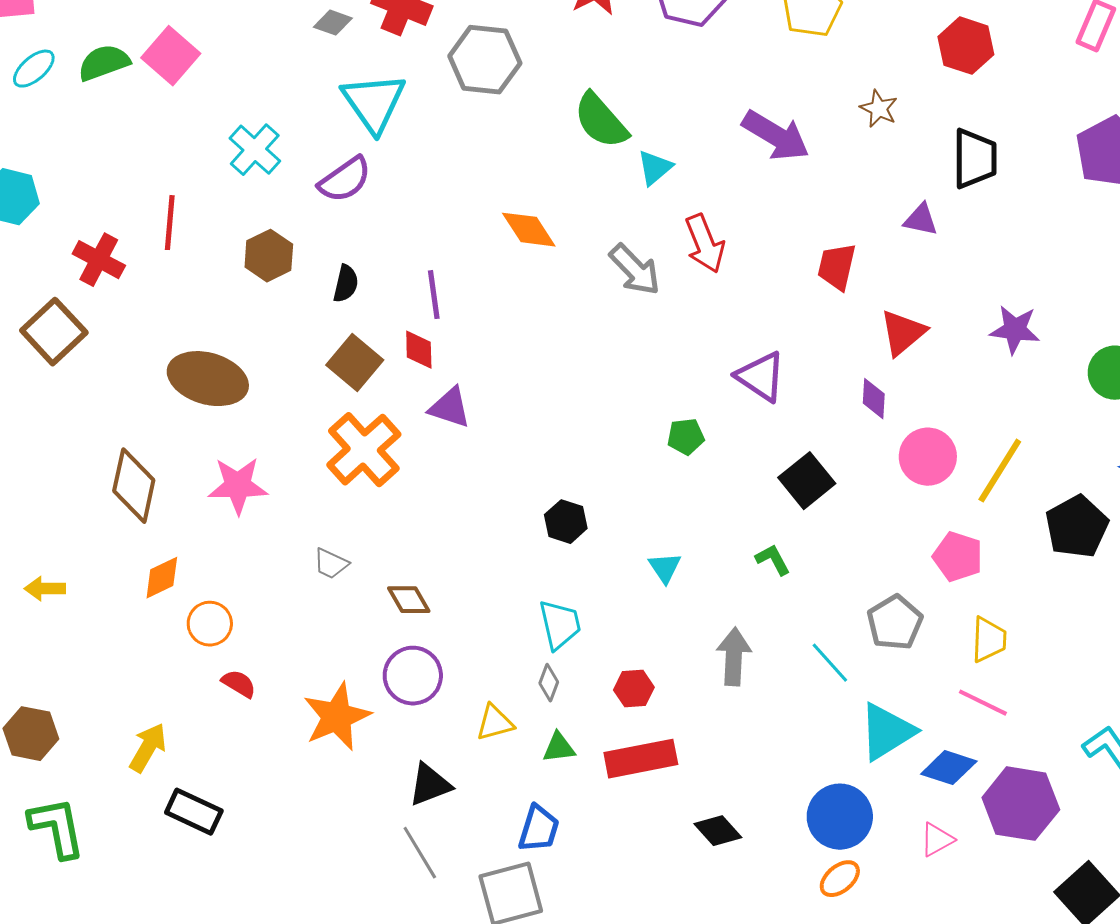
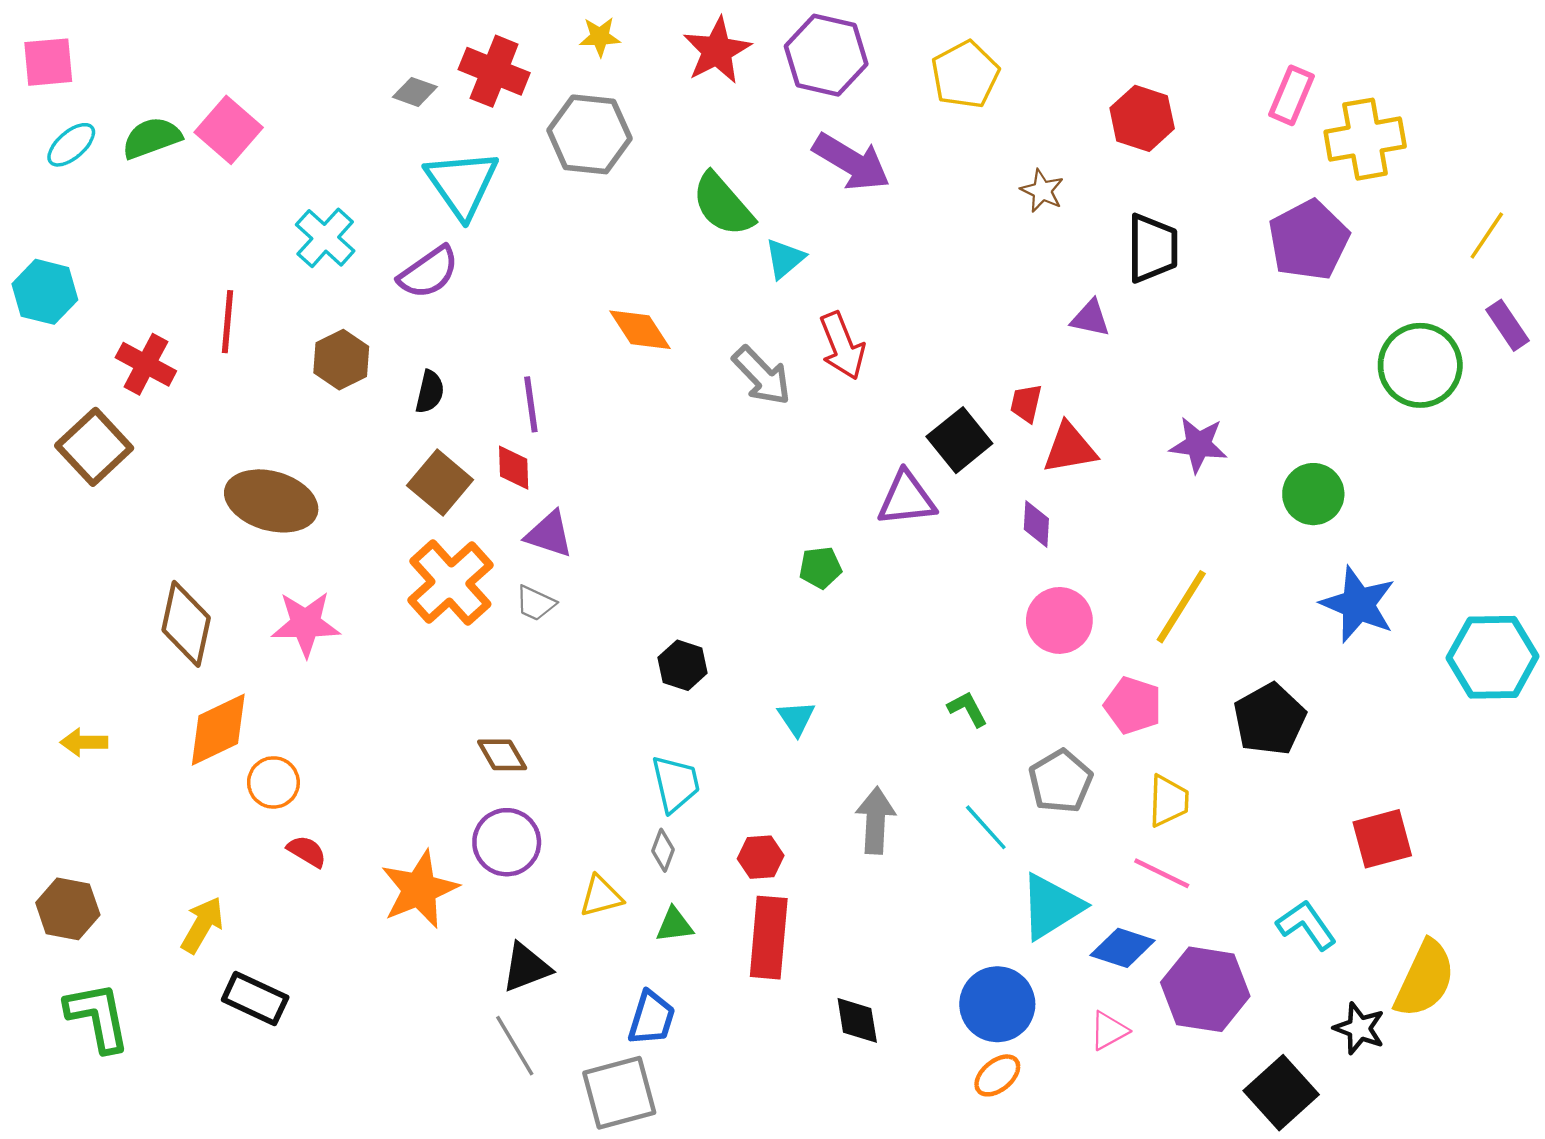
purple arrow: (776, 136) -> (851, 162), moved
red trapezoid: (837, 267) -> (1026, 403), moved, size x0.7
red triangle: (903, 333) -> (1070, 448), turned 30
purple triangle: (761, 377) -> (907, 499), turned -40
pink circle: (928, 457) -> (1059, 620), moved
black square: (807, 481) -> (959, 440), moved
black pentagon: (1077, 527) -> (1270, 719), moved
green L-shape: (773, 560) -> (967, 709), moved
gray trapezoid: (331, 564) -> (535, 603), moved
orange diamond: (162, 578) -> (218, 730), size x1.5
red rectangle: (641, 759) -> (769, 938), turned -74
black diamond: (718, 831) -> (857, 1020), turned 33

